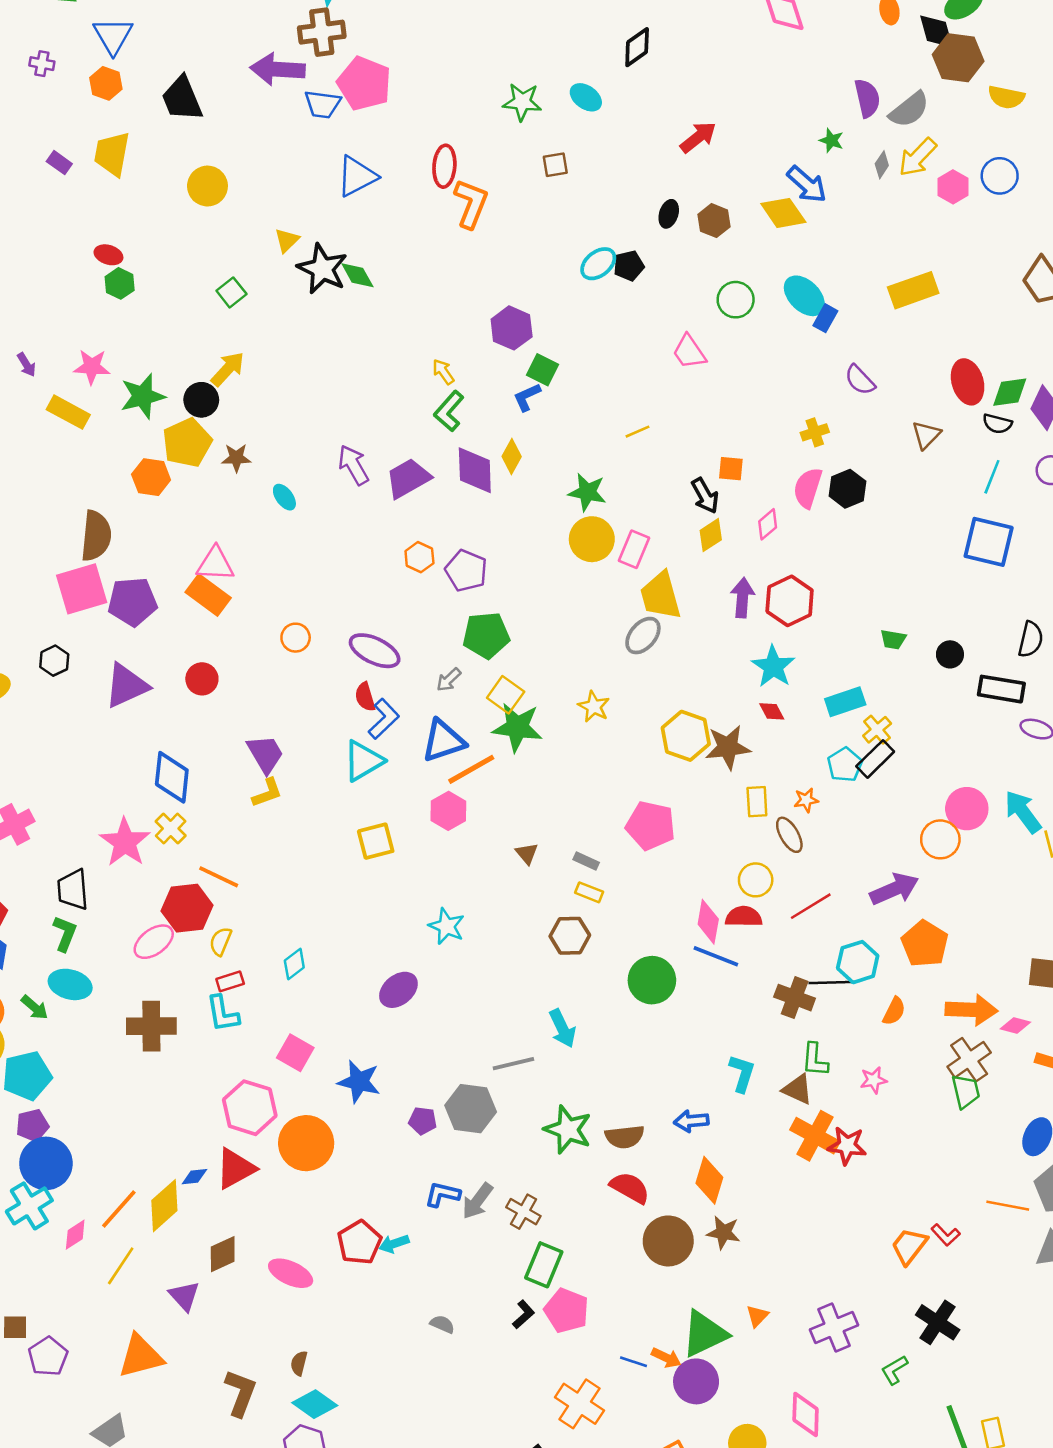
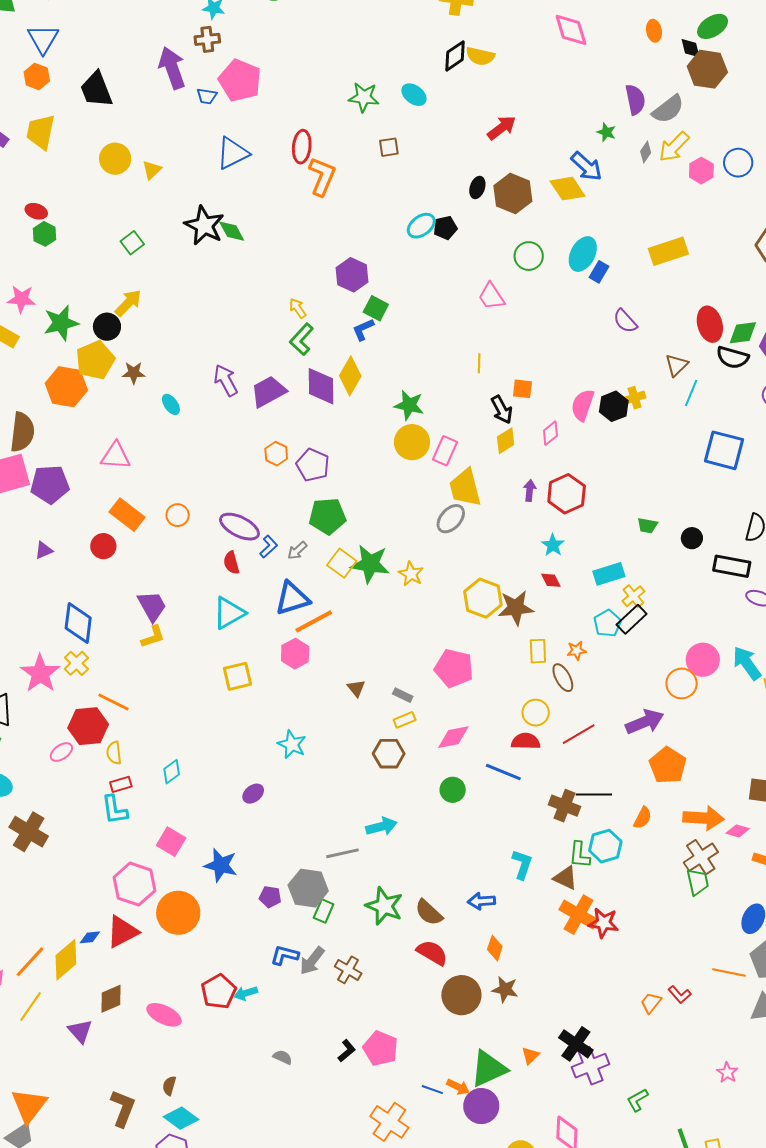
black diamond: (936, 31) -> (691, 48), size x0.7
brown cross: (322, 32) -> (207, 39), size x0.7
purple arrow: (278, 69) -> (172, 68), turned 66
yellow semicircle: (1006, 97) -> (480, 56), moved
blue trapezoid: (323, 104) -> (207, 96), size x0.7
brown hexagon: (714, 221) -> (513, 194), size x1.5
yellow triangle: (287, 240) -> (152, 170), moved
cyan ellipse: (804, 296) -> (583, 254), turned 72
black semicircle: (997, 424) -> (733, 357), size x1.4
yellow line: (637, 432) -> (479, 363), moved, turned -66
yellow cross: (815, 432) -> (635, 398), moved
yellow diamond: (512, 456) -> (350, 376), size x1.4
orange hexagon: (151, 477) -> (66, 387), size x1.4
cyan line: (992, 477) -> (691, 393), moved
orange rectangle: (208, 595) -> (127, 515), moved
purple arrow: (742, 598) -> (530, 490), size x0.7
cyan star: (773, 667) -> (553, 545), size x0.7
purple triangle: (126, 686) -> (44, 550), size x0.5
blue L-shape: (384, 719) -> (269, 547), moved, size x0.7
green star: (517, 727) -> (370, 564), moved
yellow rectangle: (589, 892) -> (405, 720), turned -45
pink diamond: (708, 922) -> (453, 737), moved, turned 68
yellow semicircle: (221, 941) -> (114, 753), turned -30
pink ellipse: (154, 942) -> (61, 752), size x0.7
cyan hexagon: (858, 962) -> (605, 846), moved
green circle: (652, 980) -> (453, 790), size x0.7
purple ellipse: (398, 990) -> (253, 794), size x0.7
brown cross: (151, 1026) -> (29, 832), moved, turned 30
cyan arrow: (562, 1028) -> (381, 826), turned -80
pink star: (874, 1080) -> (727, 1073), moved, turned -30
brown semicircle: (625, 1137) -> (429, 913), turned 48
orange diamond: (709, 1180) -> (495, 948), size x0.7
orange trapezoid: (909, 1246) -> (651, 1003), size x0.7
green rectangle: (544, 1265) -> (324, 911), moved, size x0.7
black cross: (938, 1322) -> (576, 1044), moved
orange triangle: (141, 1356) -> (29, 1106), moved, turned -39

